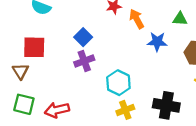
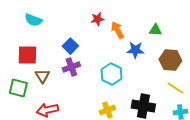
brown triangle: (21, 71) -> (42, 76), moved
cyan hexagon: (118, 83) -> (111, 74), moved
green square: (24, 104) -> (18, 88), moved

